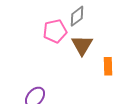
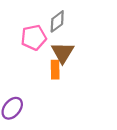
orange rectangle: (108, 66) -> (55, 70), moved

